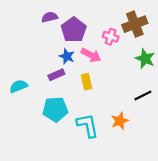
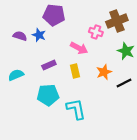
purple semicircle: (50, 17) -> (20, 36), moved, turned 32
purple pentagon: (74, 30) -> (54, 15), moved, turned -30
blue star: (67, 56) -> (39, 35), moved
orange star: (120, 121) -> (104, 72), moved

